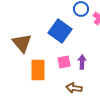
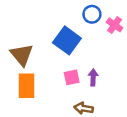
orange rectangle: (38, 70) -> (26, 86), moved

